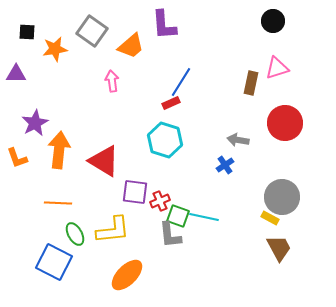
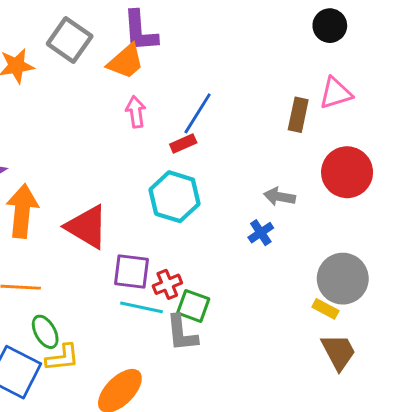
purple L-shape: (164, 25) -> (140, 31), moved
pink arrow: (112, 81) -> (136, 112), moved
cyan line: (204, 217) -> (141, 307), moved
yellow L-shape: (113, 230) -> (62, 358), moved, size x0.7

